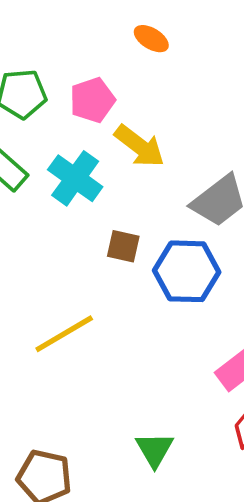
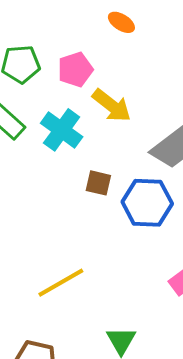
yellow line: (64, 334) -> (61, 283), moved

